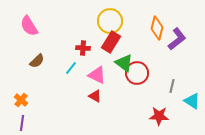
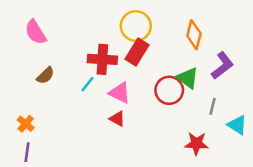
purple L-shape: (177, 39) -> (222, 66), moved
red cross: (83, 48) -> (102, 59), size x1.6
green triangle: (124, 63) -> (188, 78), moved

